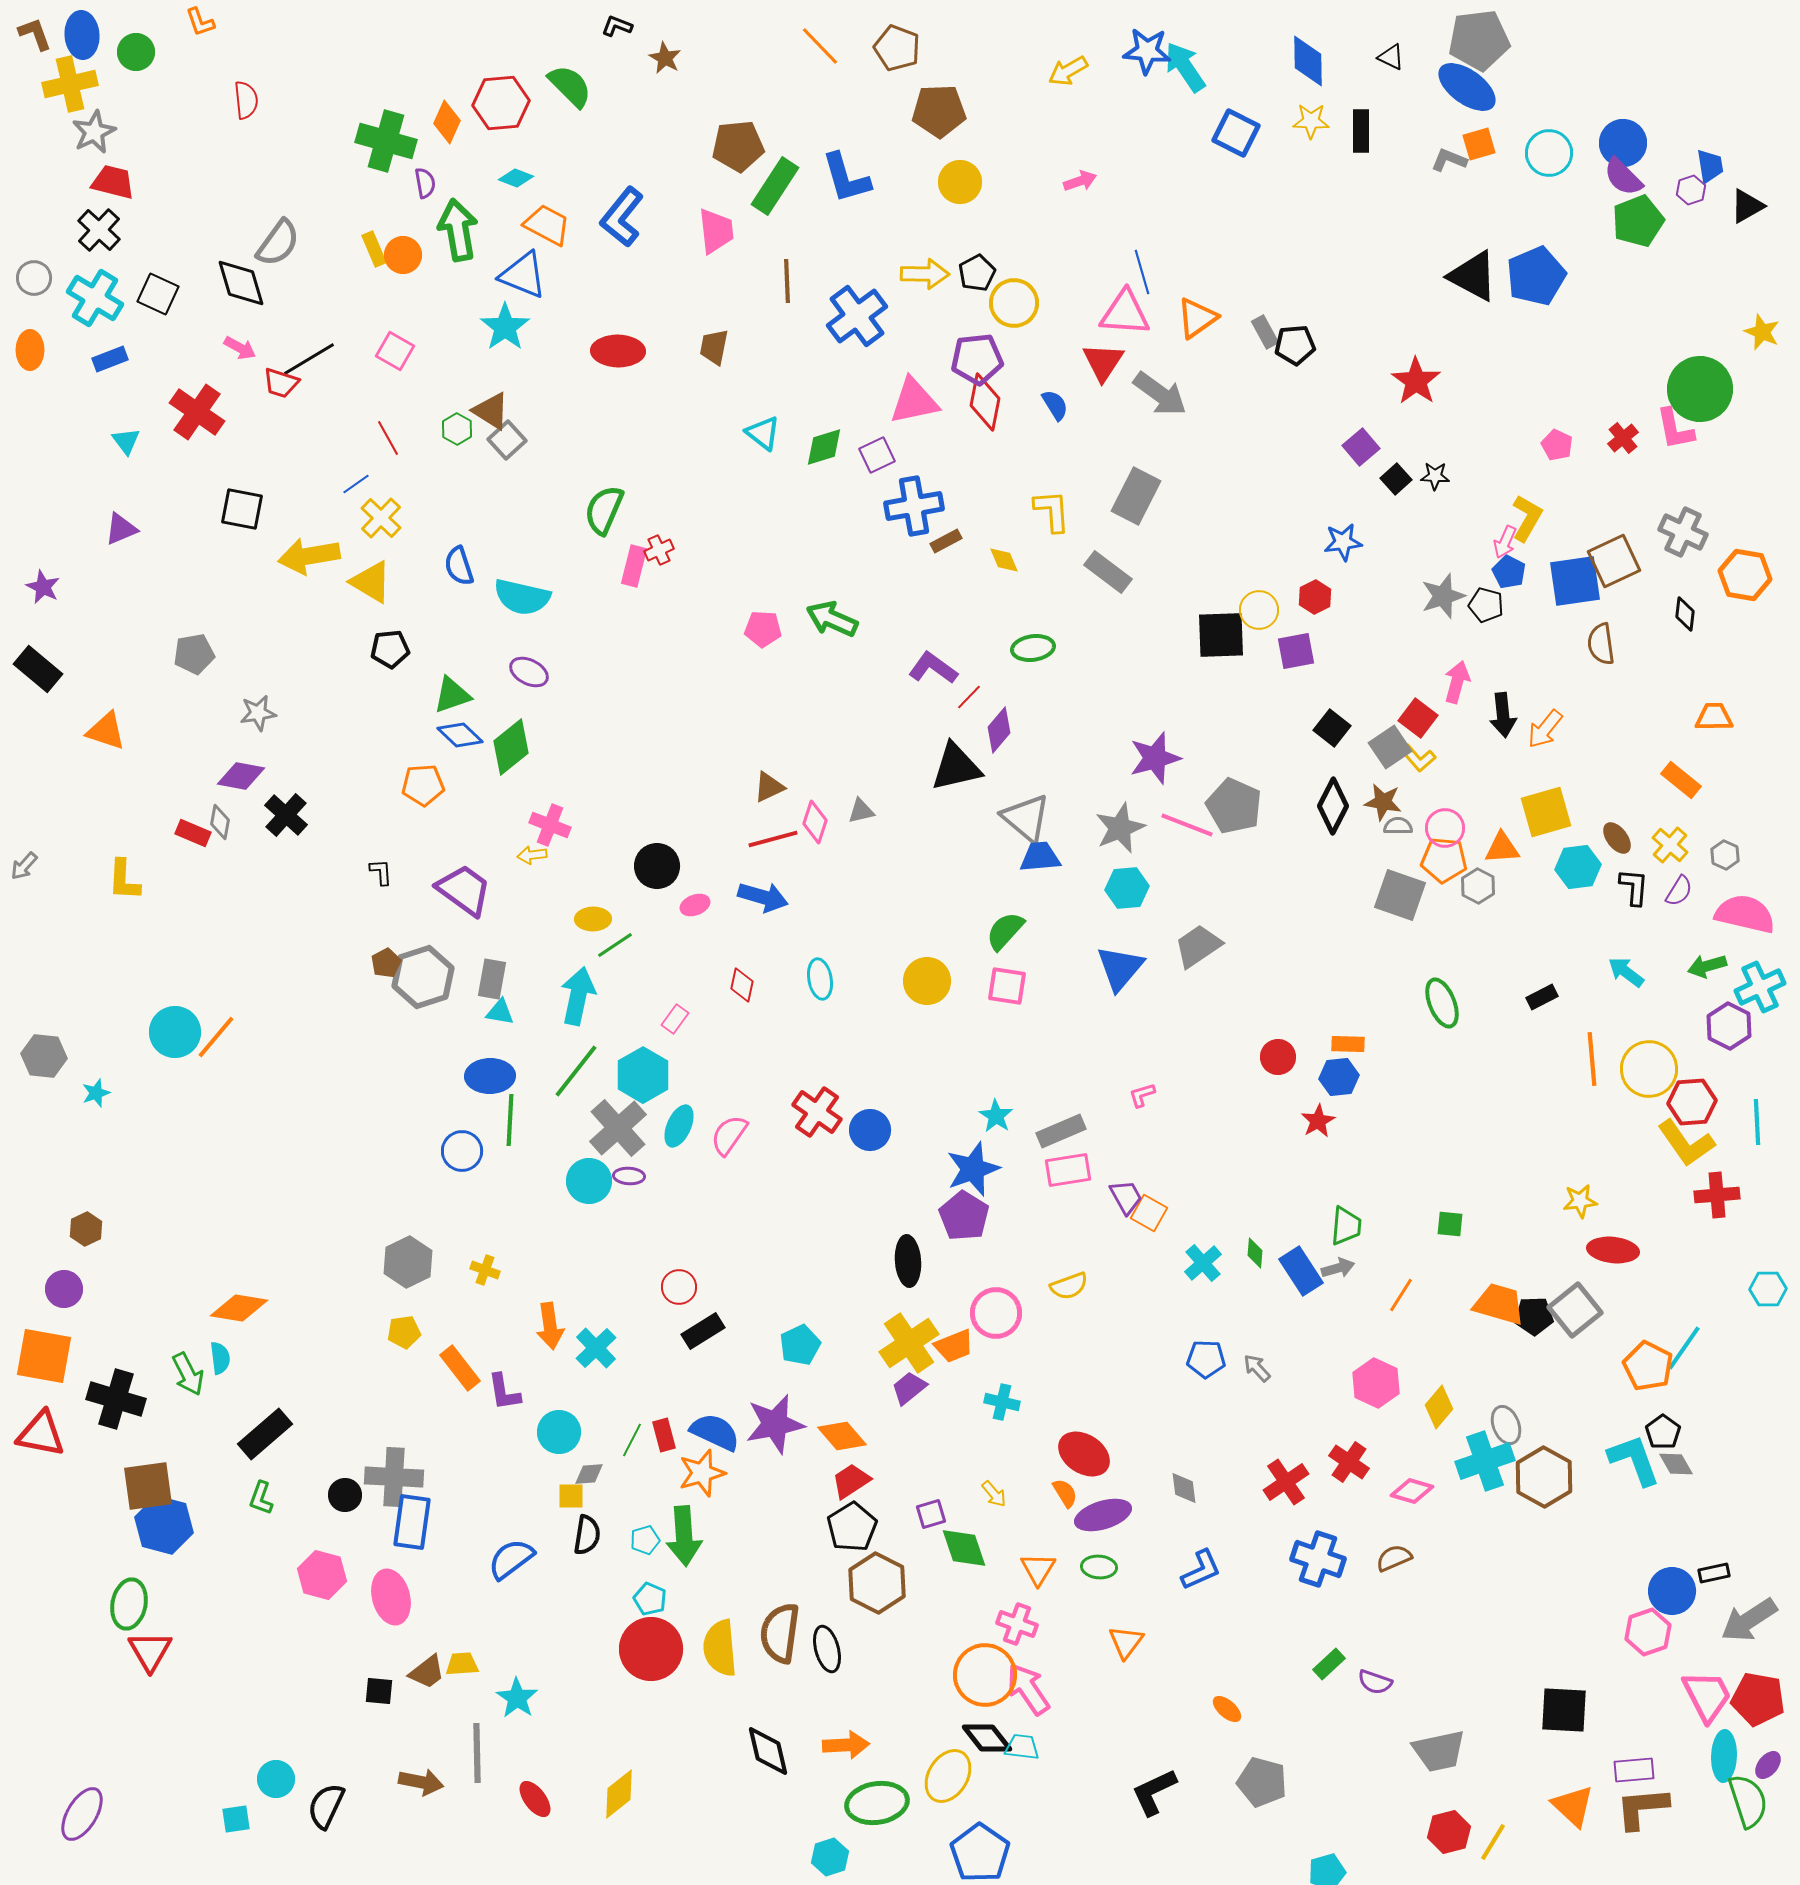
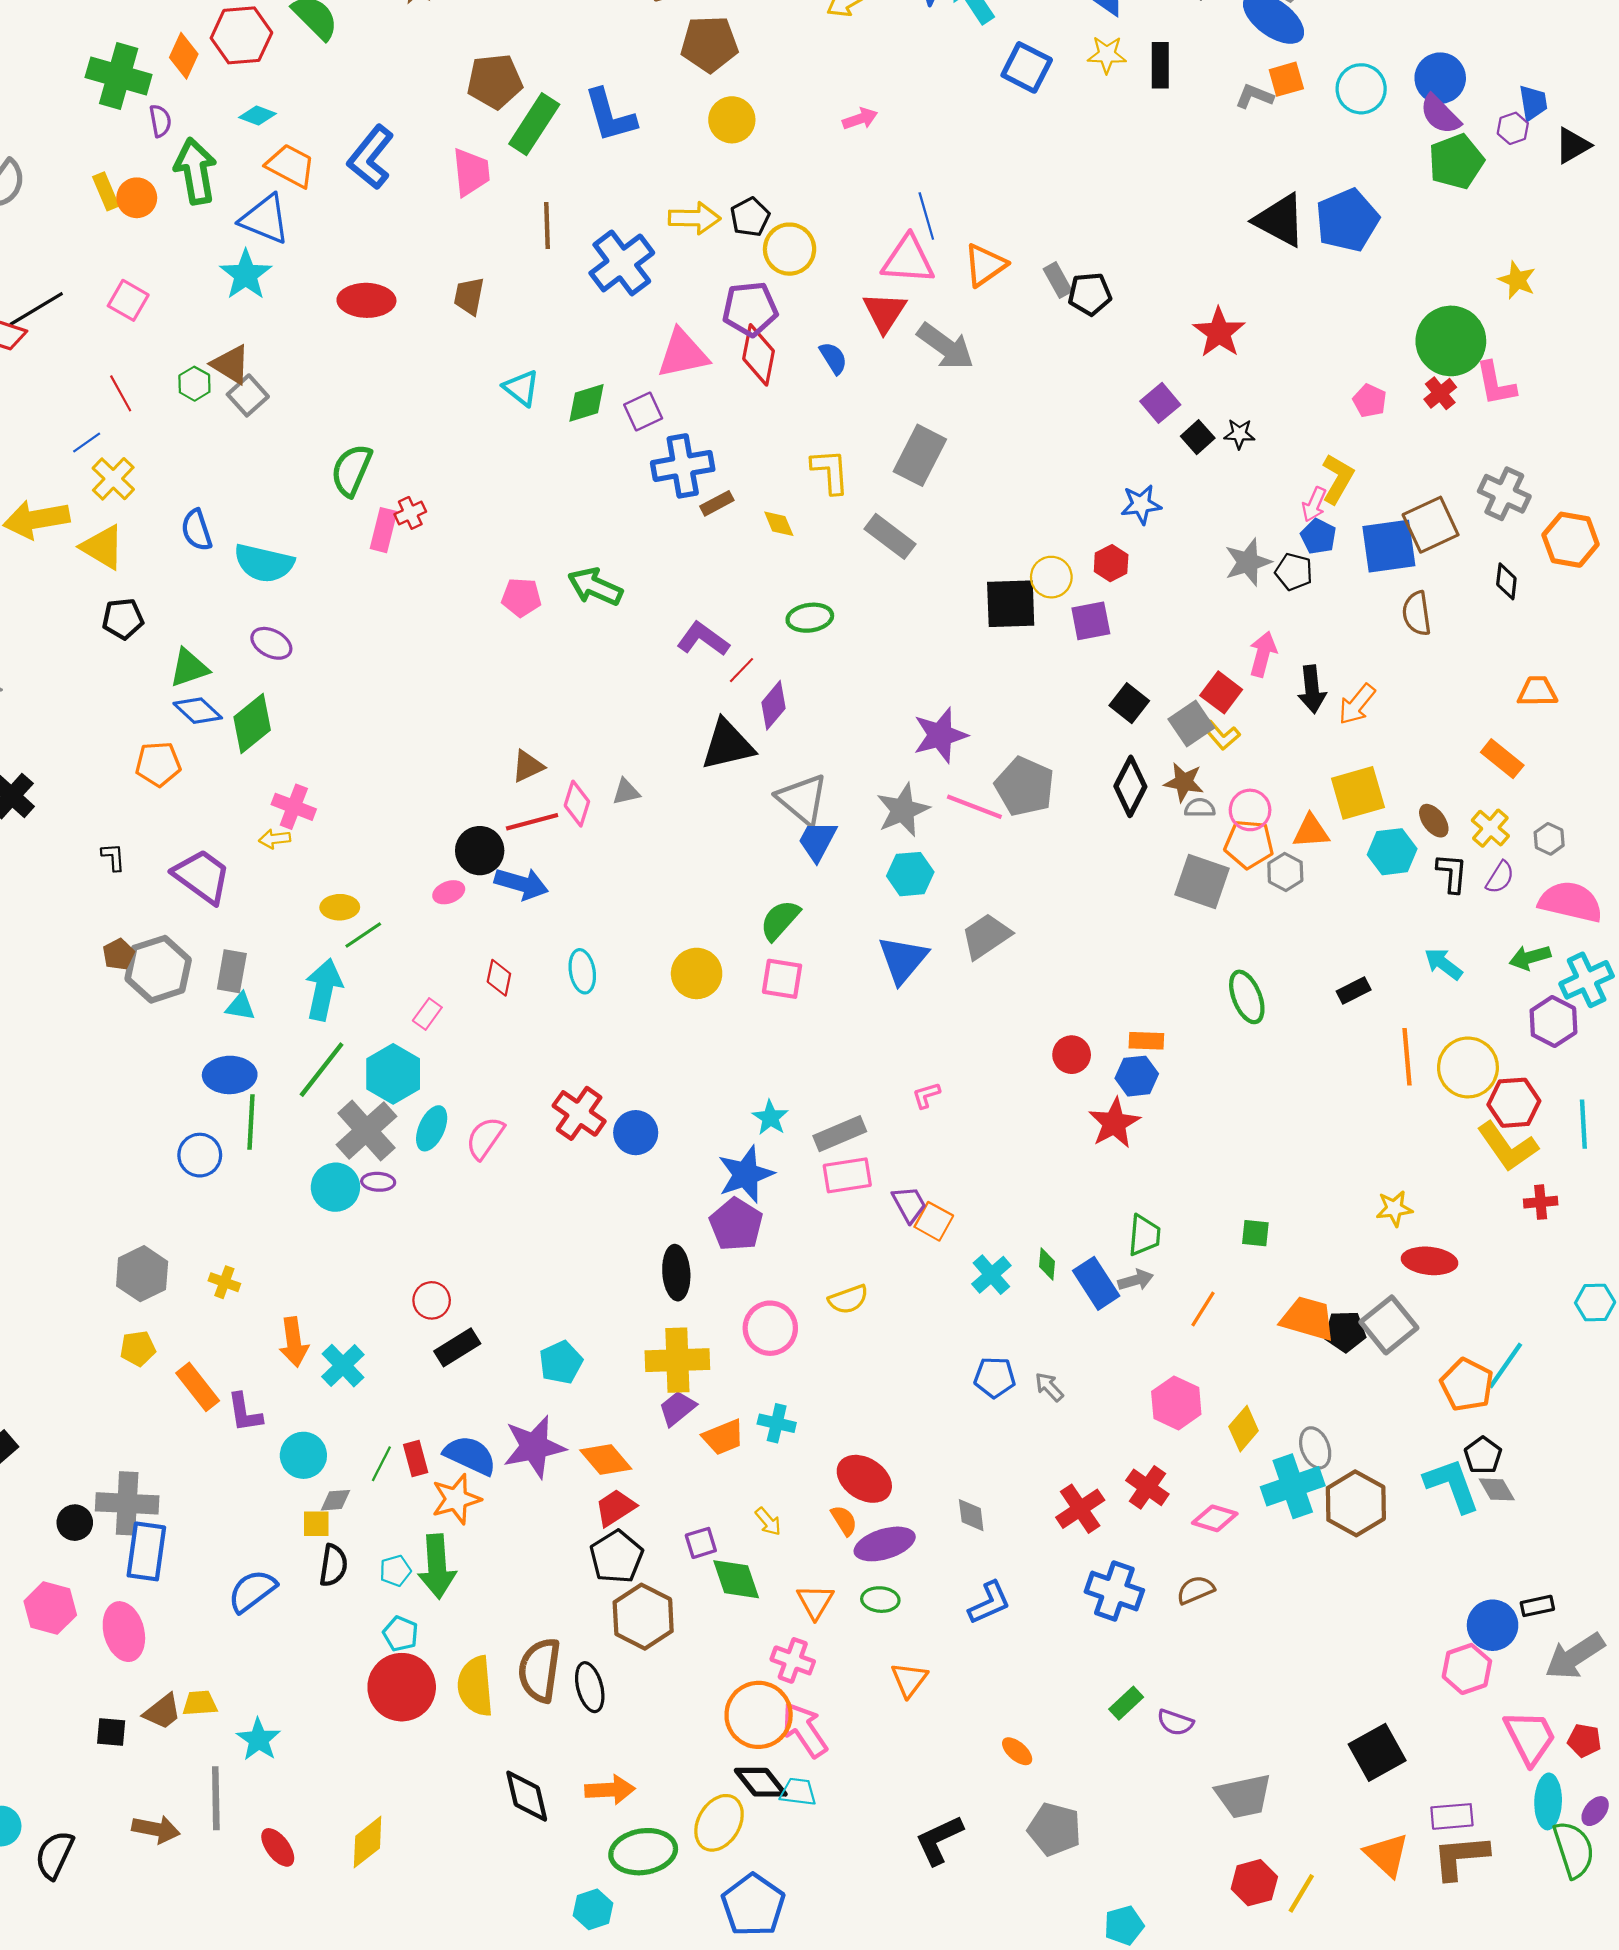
yellow star: (1762, 332) -> (1517, 280), moved
green circle: (1700, 389) -> (1451, 341), moved
blue trapezoid: (1040, 857) -> (817, 841), turned -57
black circle: (657, 866) -> (480, 851), moved
red star: (1318, 1121) -> (1114, 1123), size x1.4
red cross: (1717, 1195) -> (1541, 1202), size x0.7
yellow cross: (909, 1343) -> (677, 1360), turned 32
orange trapezoid: (954, 1346) -> (723, 1437), moved
red pentagon: (1758, 1699) -> (1584, 1741), size x0.6
black square: (1564, 1710) -> (1377, 1752), turned -32

